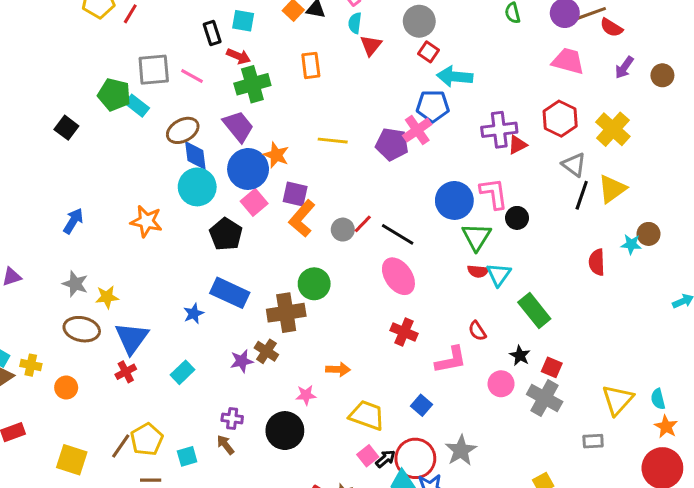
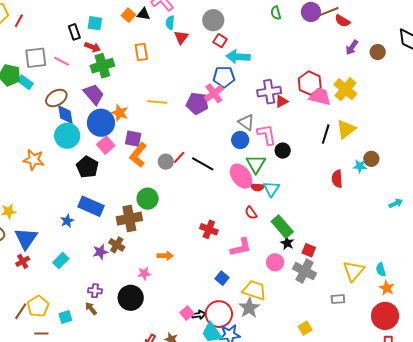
pink trapezoid: (568, 61) -> (320, 97), moved
gray triangle: (574, 165) -> (246, 122), moved
blue circle: (454, 200) -> (240, 140), size x0.7
pink ellipse: (398, 276) -> (241, 176), moved
green rectangle: (534, 311) -> (282, 227), moved
red semicircle: (477, 331) -> (251, 213), moved
yellow trapezoid: (367, 415) -> (254, 290), moved
black arrow: (385, 459) -> (199, 315), turned 32

